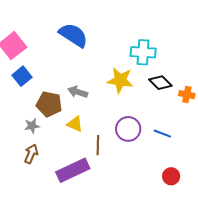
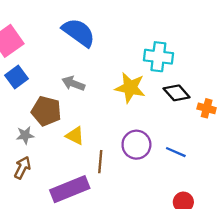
gray arrow: (78, 92) -> (73, 84), moved

